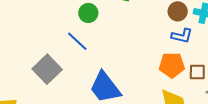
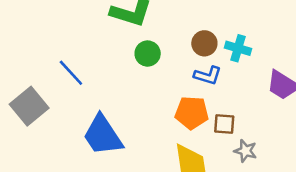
green circle: (88, 13) -> (148, 54), moved

